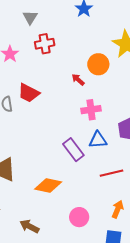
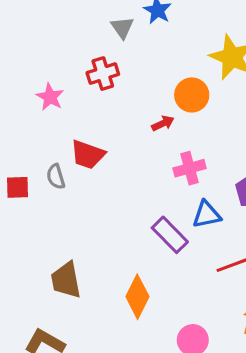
gray triangle: (30, 17) -> (122, 28), moved
red arrow: (78, 80) -> (163, 123), turned 120
orange diamond: (48, 186) -> (137, 297), turned -68

